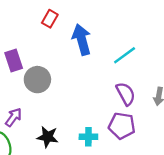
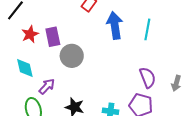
cyan line: (125, 55) -> (147, 29), moved, turned -50

